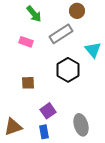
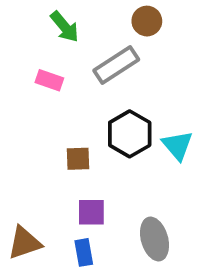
cyan triangle: (93, 50) -> (177, 145), moved
brown square: (28, 83) -> (78, 159), moved
purple square: (48, 111) -> (91, 212), turned 35

